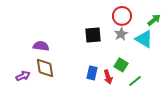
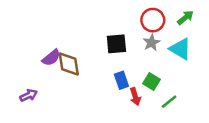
green arrow: (154, 20) -> (185, 18), moved
purple semicircle: (41, 46) -> (51, 58), turned 133
brown diamond: (45, 68) -> (69, 64), moved
blue rectangle: (92, 73) -> (121, 80), moved, turned -32

